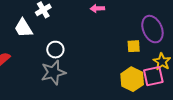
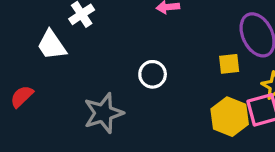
white circle: (55, 50) -> (153, 74), moved

